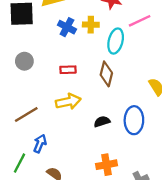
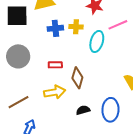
blue cross: (67, 27) -> (55, 28), turned -35
gray circle: (24, 61) -> (18, 56), size x1.5
brown diamond: (106, 74) -> (77, 78), moved

